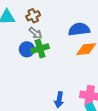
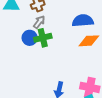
gray arrow: (36, 33) -> (39, 22), turned -96

